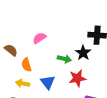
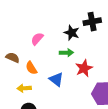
black star: (83, 53) -> (72, 33), moved
yellow arrow: (22, 83) -> (24, 88), moved

